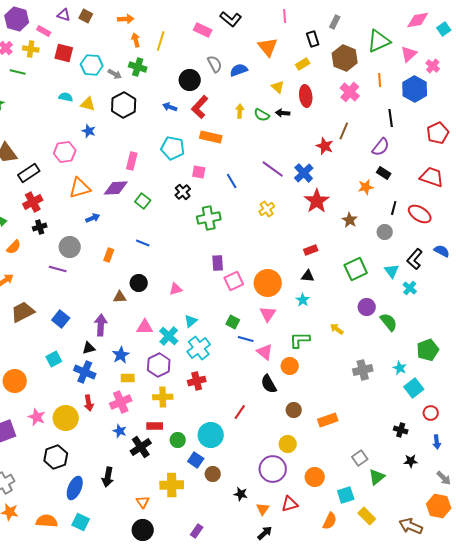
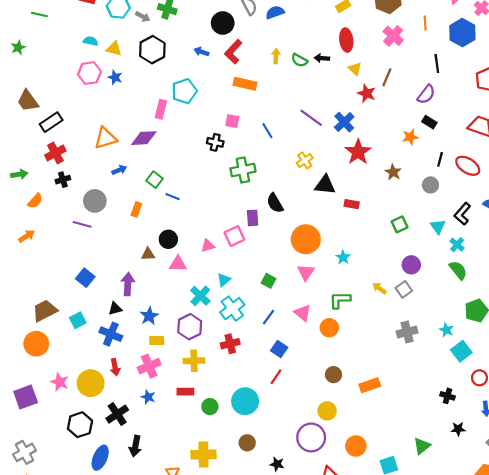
yellow triangle: (278, 87) -> (355, 69), moved
cyan pentagon: (173, 148) -> (184, 91), moved, turned -30
pink hexagon: (65, 152) -> (90, 73), moved
black cross: (183, 192) -> (215, 142), turned -35
green square: (143, 201) -> (154, 180), moved
red rectangle: (311, 250) -> (352, 204), turned 32
green square: (356, 269) -> (400, 224), size x0.7
black triangle: (308, 276) -> (325, 185), moved, size x1.5
pink square: (234, 281) -> (234, 236), moved
brown trapezoid: (23, 312) -> (45, 311), moved
green semicircle: (389, 322) -> (458, 270), moved
pink triangle: (145, 327) -> (178, 264), moved
blue line: (246, 339) -> (269, 317), moved, turned -70
black semicircle: (269, 384) -> (275, 203), moved
black cross: (141, 447) -> (117, 414), moved
gray square: (360, 458) -> (404, 289), moved
blue square: (196, 460) -> (279, 349), moved

